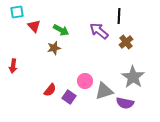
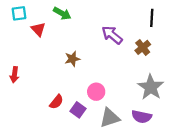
black line: (119, 16) -> (152, 18), moved
green arrow: (61, 30) -> (62, 13), moved
brown star: (54, 48) -> (72, 59), moved
gray triangle: (104, 91) -> (110, 118), moved

